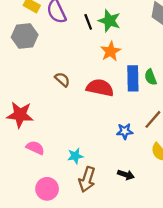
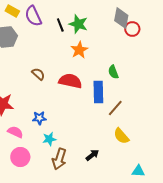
blue rectangle: (133, 78) -> (98, 92), moved
blue star: (125, 131) -> (39, 118), moved
black arrow: (126, 175) -> (92, 155), turned -56
pink circle: (47, 189) -> (20, 157), moved

